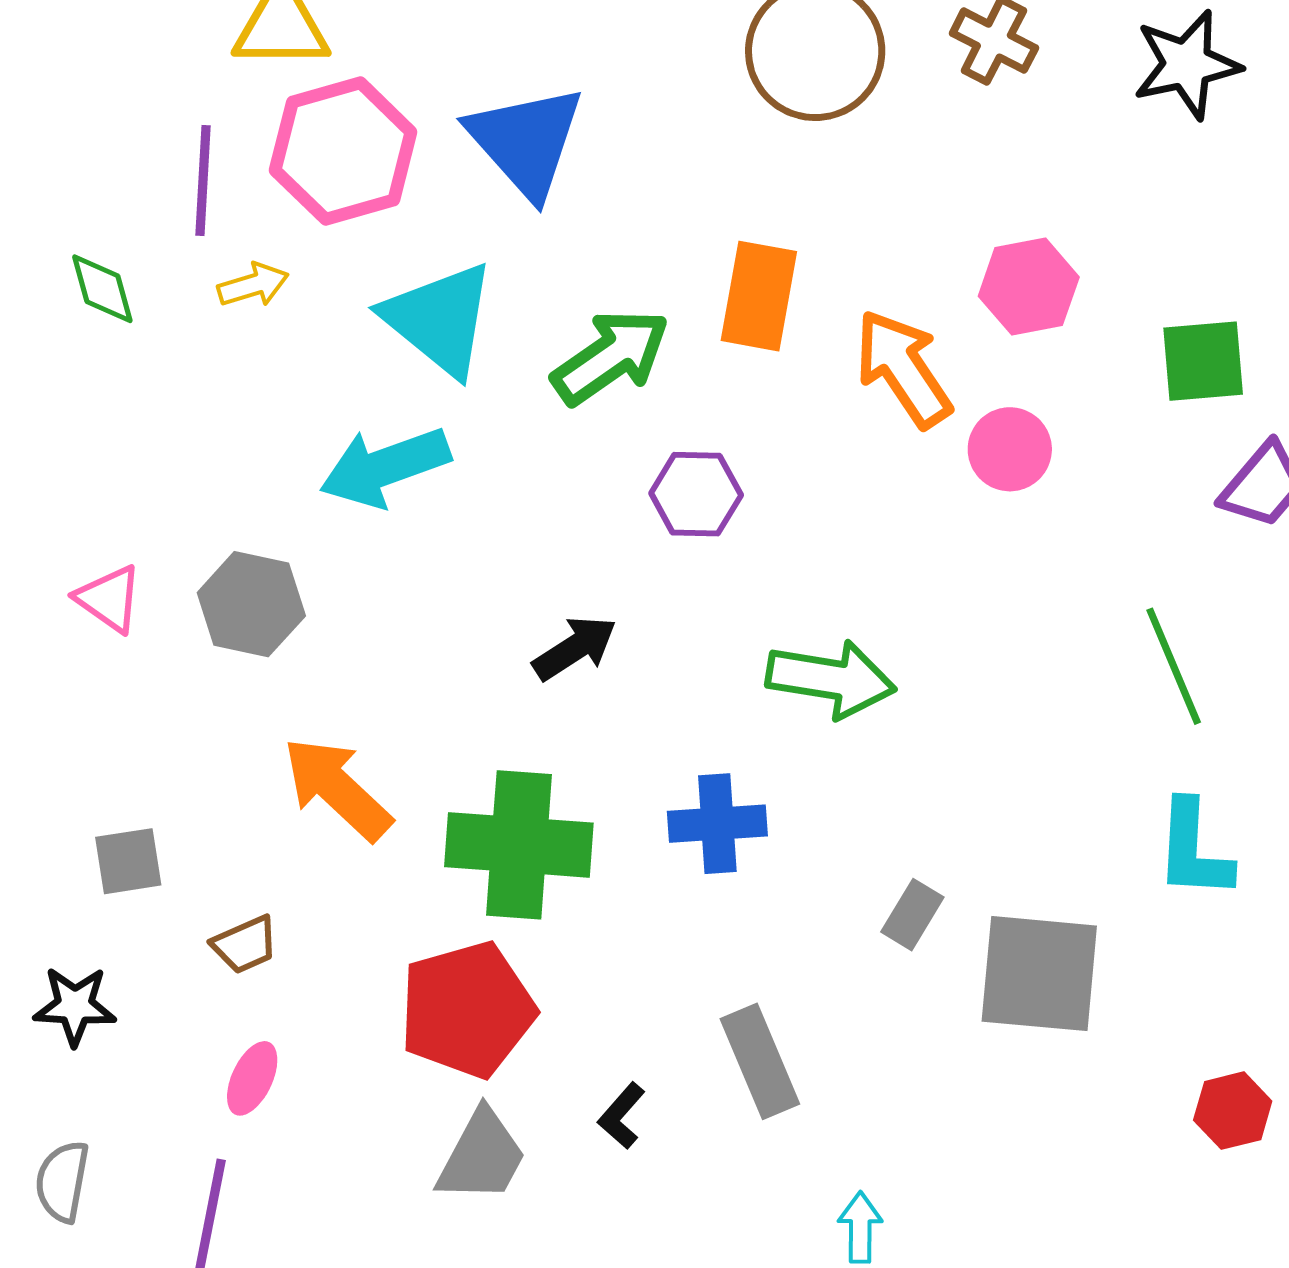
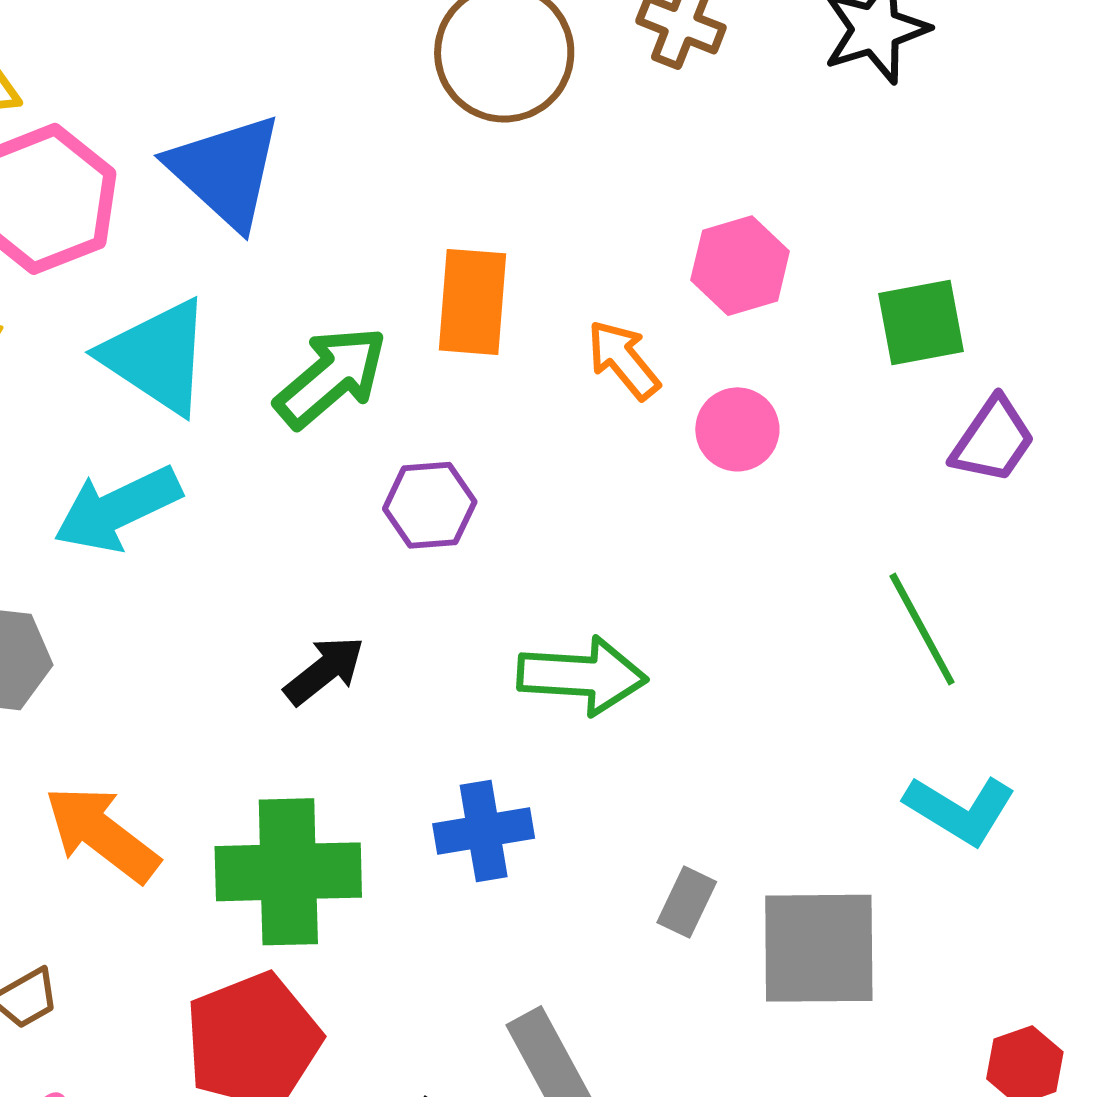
orange arrow: (903, 369) -> (623, 360), size x0.7
cyan L-shape: (1193, 850) -> (960, 810), turned -56

